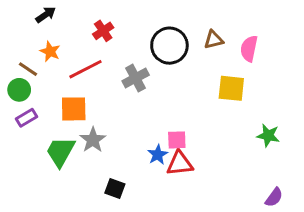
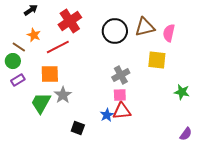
red cross: (103, 31) -> (70, 21), size x1.6
brown triangle: (214, 40) -> (145, 27), size x1.5
gray cross: (136, 78) -> (121, 75), moved
blue star: (158, 155) -> (107, 115), moved

